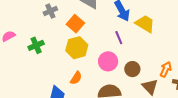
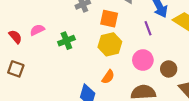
orange square: (75, 24) -> (109, 19), turned -30
purple line: (119, 38) -> (148, 28), moved

